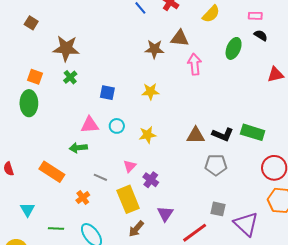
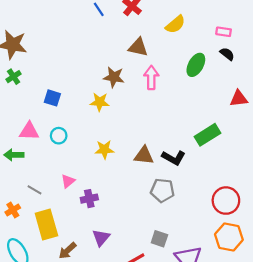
brown star: (154, 49) -> (114, 77), moved
green rectangle: (253, 132) -> (208, 135), moved, turned -55
yellow star: (147, 135) -> (104, 150), moved
purple cross: (151, 180) -> (89, 199), turned 35
yellow rectangle: (128, 199) -> (46, 224), moved

